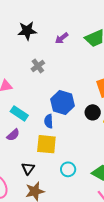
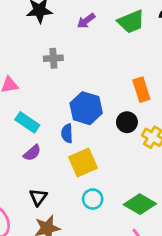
gray cross: (38, 66) -> (53, 58), turned 32
purple semicircle: (13, 135) -> (32, 153), moved
yellow square: (46, 144) -> (83, 162), moved, turned -30

